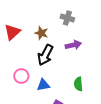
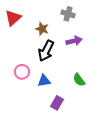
red triangle: (12, 32) -> (13, 18), moved
green semicircle: (78, 84) -> (79, 80), turned -32

